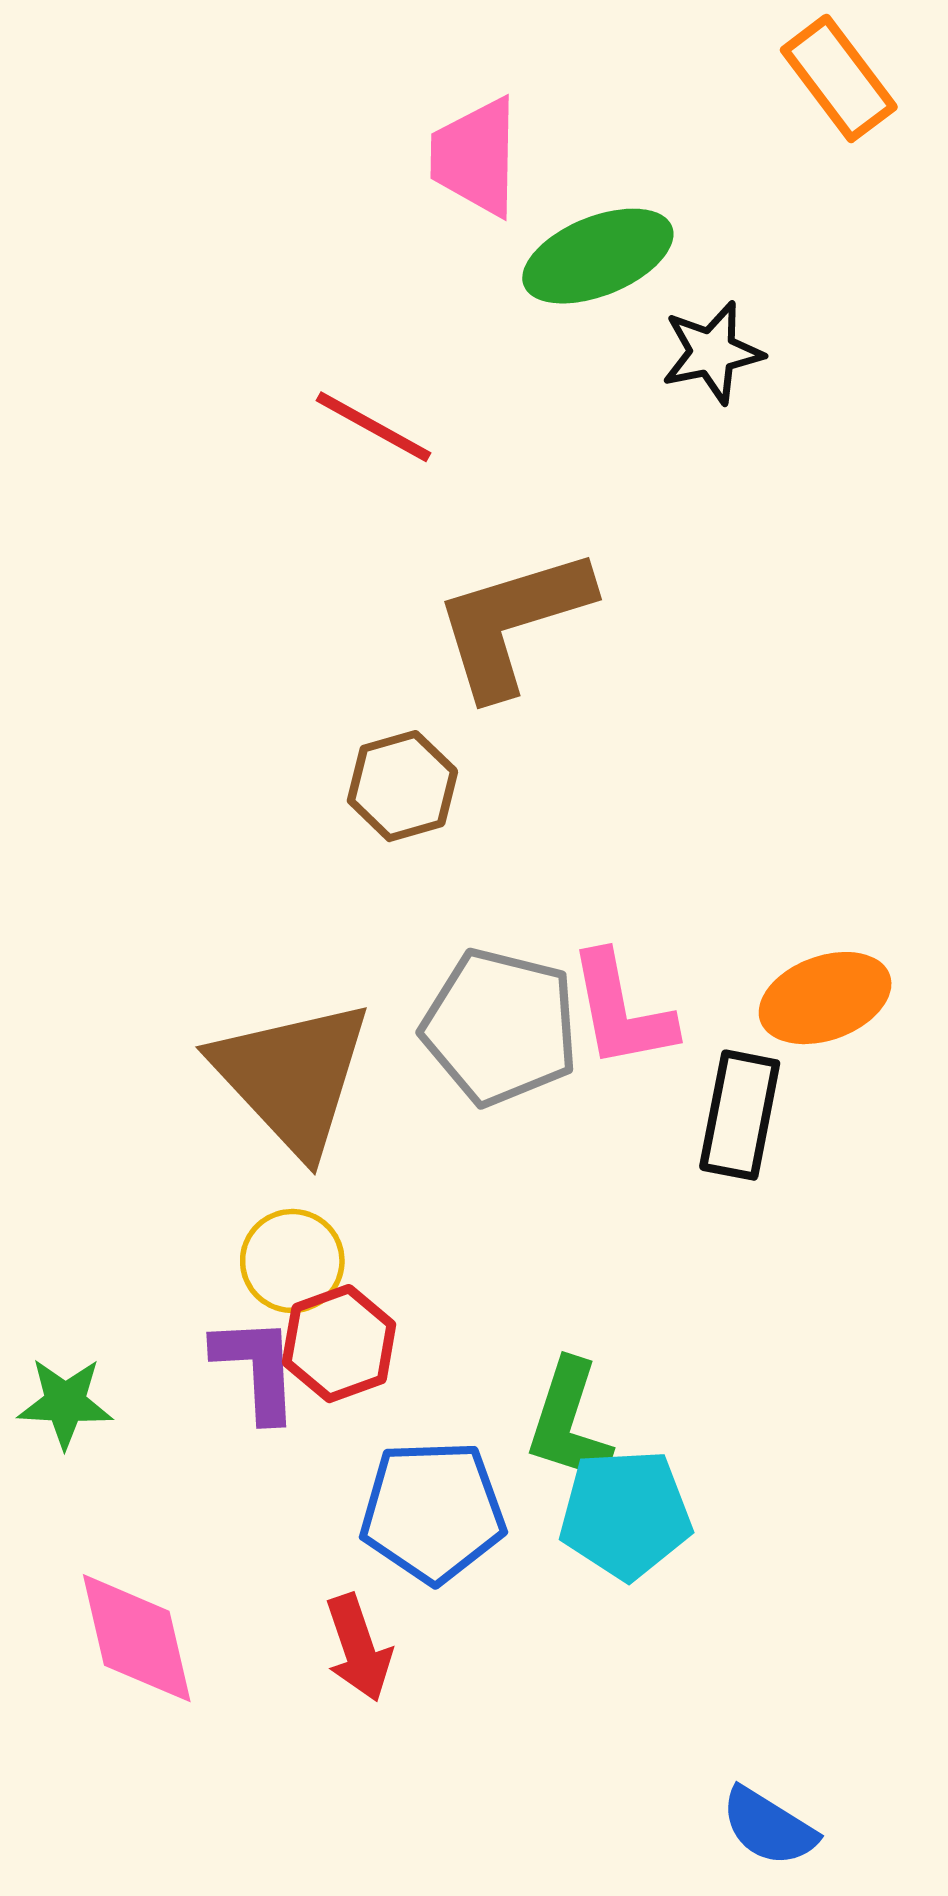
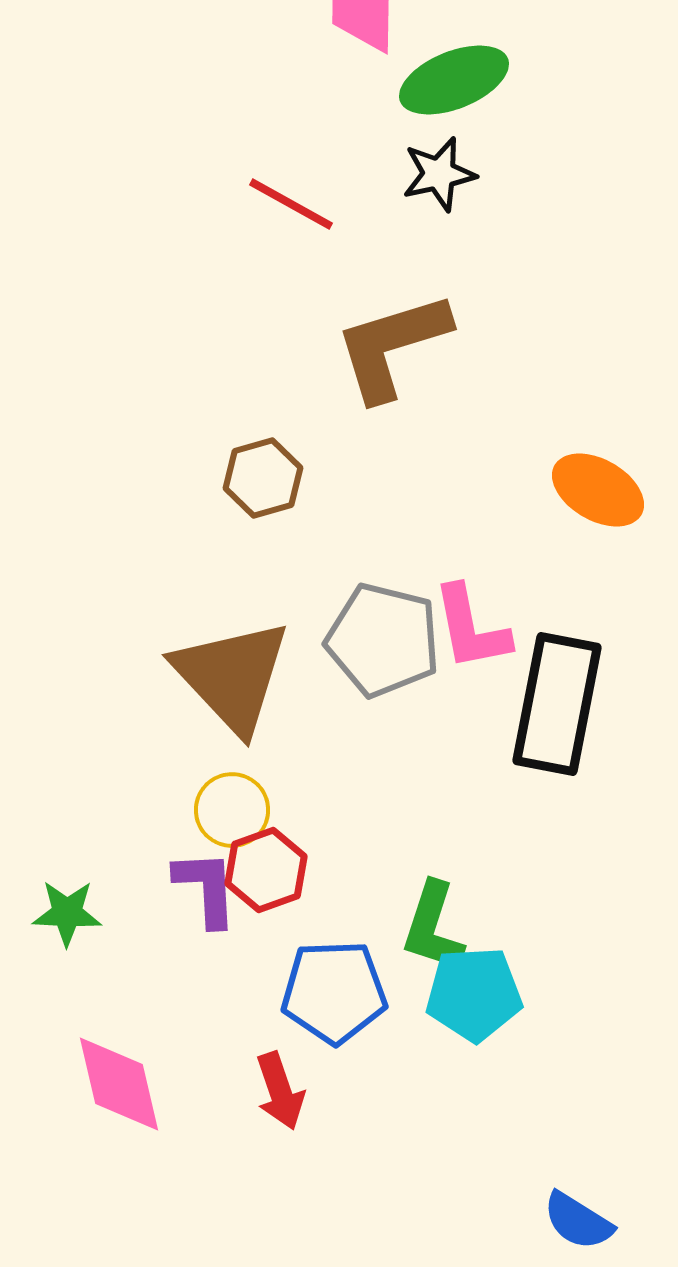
black star: (712, 352) -> (439, 174), moved
brown hexagon: (402, 786) -> (263, 478), moved
orange ellipse: (825, 998) -> (598, 490), moved, turned 50
black rectangle: (740, 1115) -> (557, 704), size x1.5

